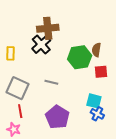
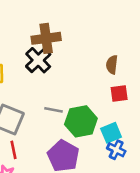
green hexagon: (80, 57) -> (81, 121), moved
cyan square: (94, 101) -> (111, 133), turned -35

